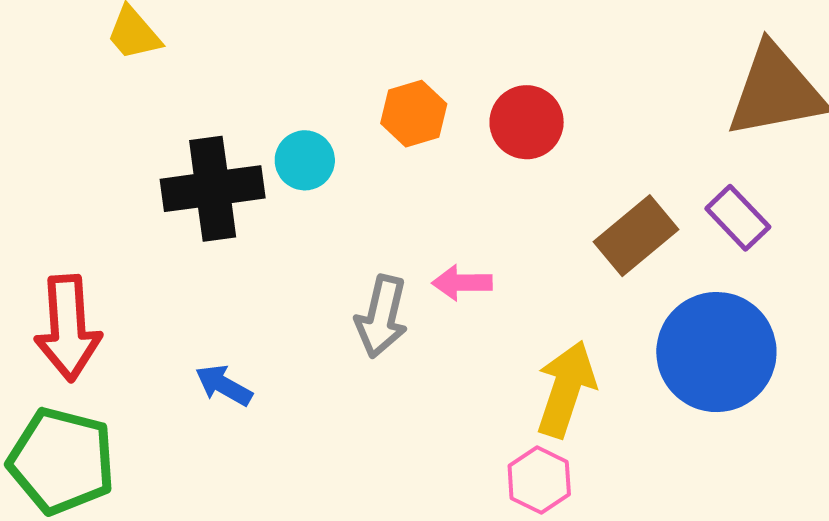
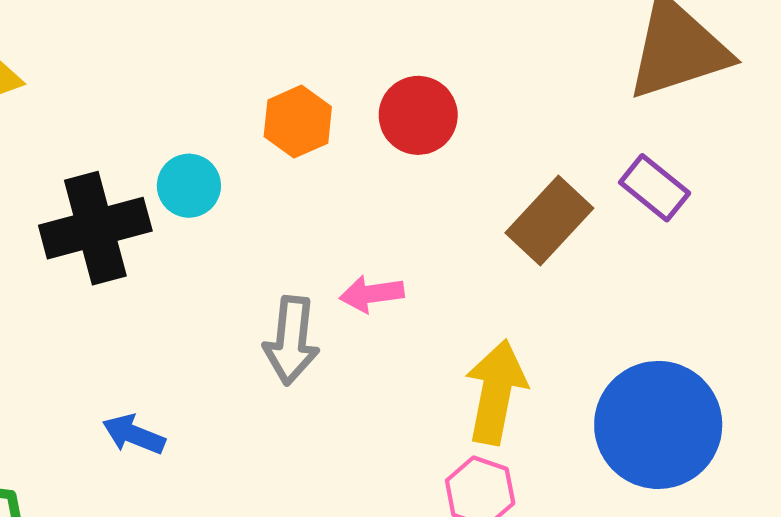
blue circle: (716, 352) -> (658, 425), moved

